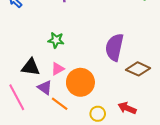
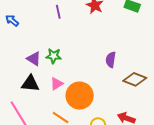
purple semicircle: (114, 47) -> (111, 60), size x0.6
purple triangle: (45, 88) -> (34, 59), moved

